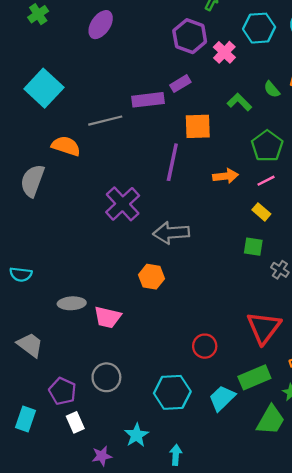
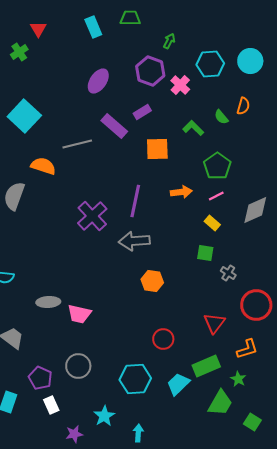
purple ellipse: (101, 25) -> (98, 81), moved
purple rectangle: (148, 100) -> (114, 126), turned 48
purple line: (172, 162) -> (135, 201), moved
orange hexagon: (152, 277) -> (152, 281), moved
red triangle: (264, 328) -> (214, 323), size x0.7

